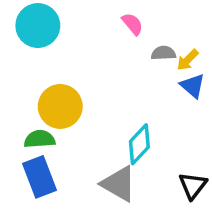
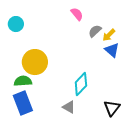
cyan circle: (38, 26) -> (16, 24), moved, size x0.6
gray semicircle: (163, 53) -> (95, 31), turned -40
gray triangle: (119, 184) -> (69, 107), size x0.6

